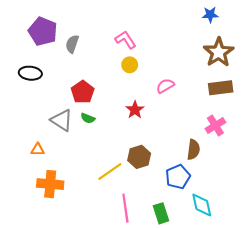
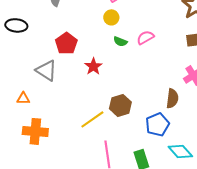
red star: (135, 110) -> (93, 66), moved
green semicircle: (88, 118) -> (120, 41), moved
cyan diamond: (202, 205) -> (180, 151), turned -30

